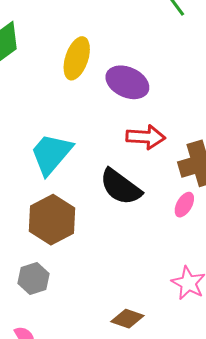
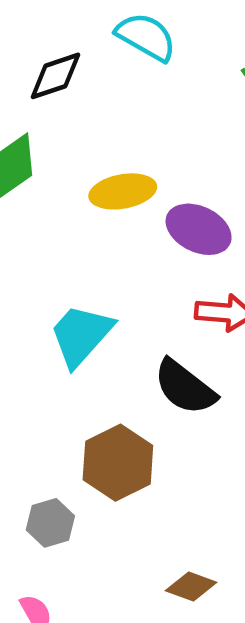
yellow ellipse: (77, 58) -> (123, 191), turned 60
brown hexagon: (52, 220) -> (118, 463), moved

